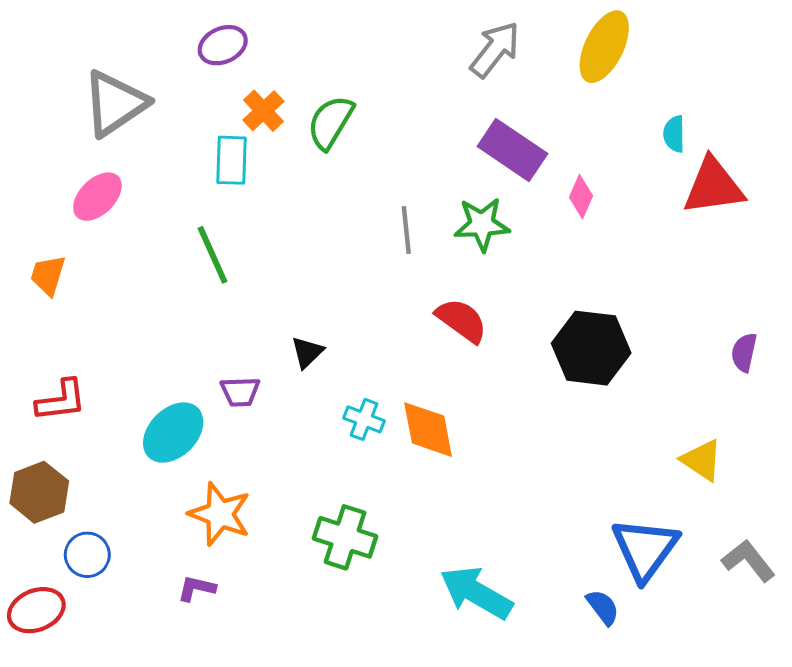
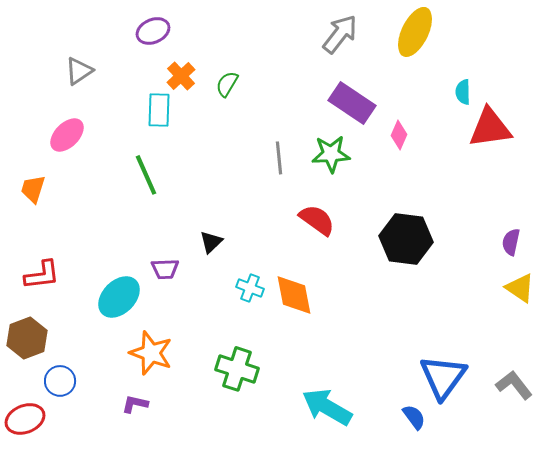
gray triangle: (115, 103) -> (79, 71), size x0.6
green semicircle: (330, 122) -> (227, 84), size x0.7
yellow triangle: (702, 460) -> (520, 288), moved

